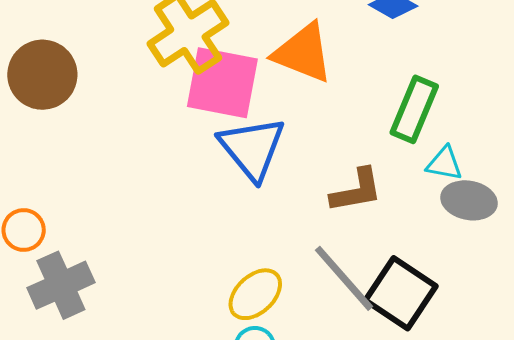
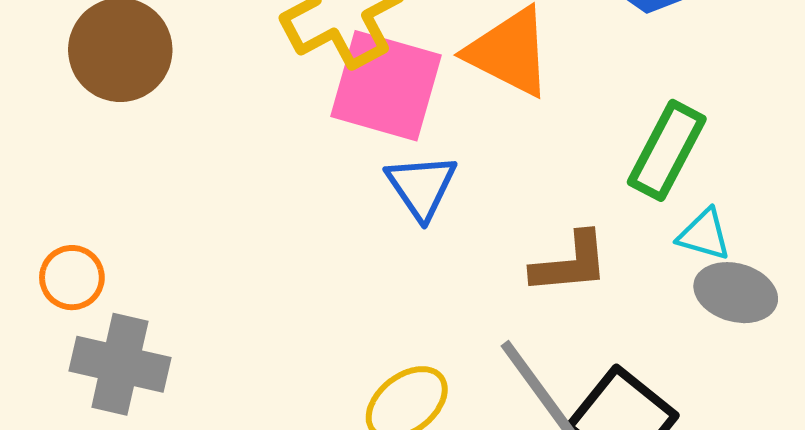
blue triangle: (252, 148) -> (421, 187), size x0.7
gray cross: (61, 285) -> (120, 364), turned 32

